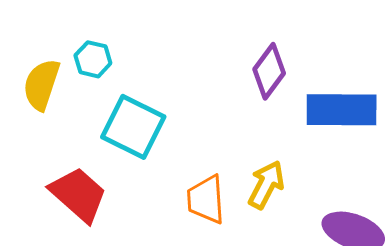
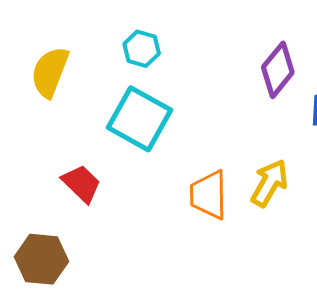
cyan hexagon: (93, 59) -> (142, 49), moved
red trapezoid: (78, 194) -> (81, 184), size x0.7

